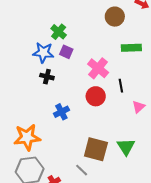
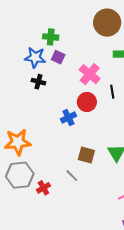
brown circle: (115, 17) -> (107, 23), size x1.4
green cross: (59, 32) -> (51, 37), turned -35
blue cross: (61, 112) -> (68, 117), moved
brown square: (96, 149) -> (86, 155), size x0.7

